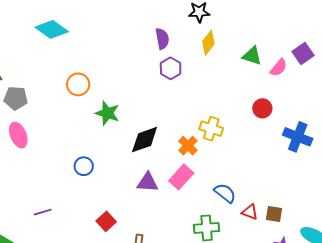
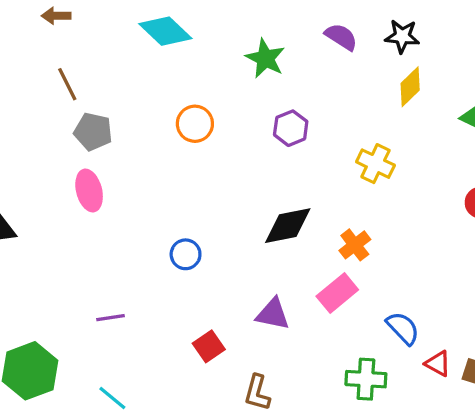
purple semicircle: (162, 39) -> (341, 37), moved, turned -55
purple hexagon: (171, 68) -> (291, 128), moved
green star: (107, 113) -> (265, 58), moved
yellow cross: (211, 129) -> (375, 164), moved
purple triangle: (147, 182) -> (273, 314), moved

